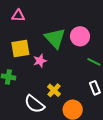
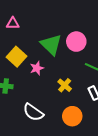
yellow square: (20, 49) -> (16, 57), turned -36
yellow cross: (54, 90) -> (65, 85), moved

